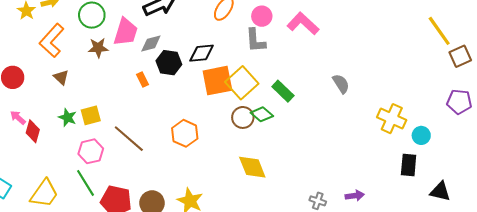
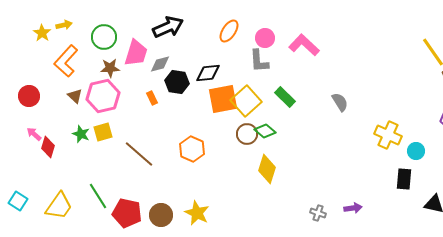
green rectangle: (283, 91) -> (285, 97), moved
pink hexagon: (91, 151) -> (103, 96), moved, size x1.4
yellow diamond: (252, 167) -> (267, 169), moved, turned 40

